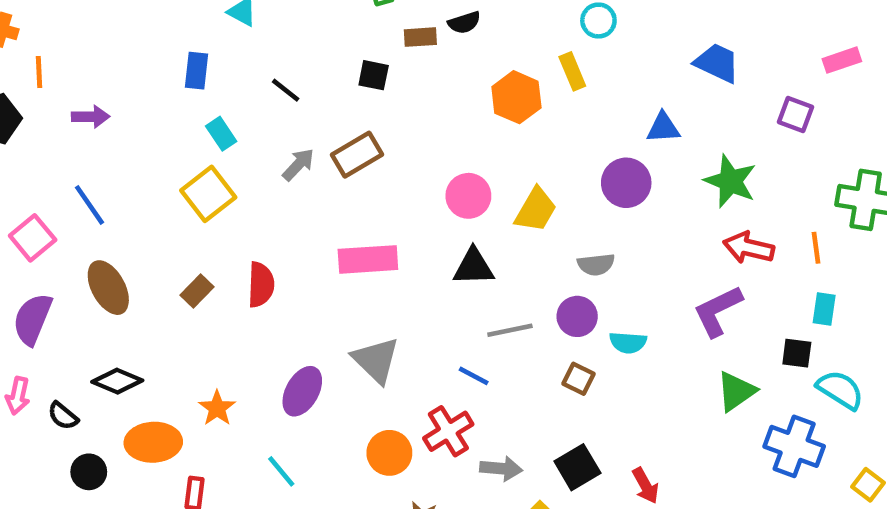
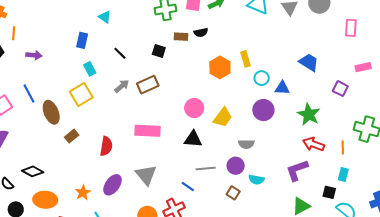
cyan circle: (598, 21) -> (262, 78), moved
red semicircle: (261, 285) -> (106, 146), moved
brown ellipse: (108, 288) -> (51, 112), moved
orange star: (217, 408) -> (83, 193), moved

